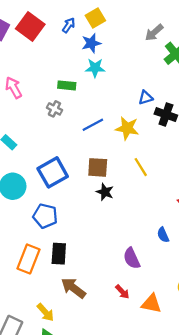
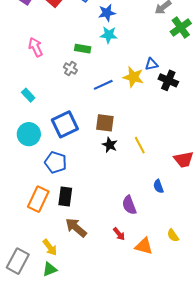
yellow star: (127, 128) -> (133, 77), moved
yellow line: (141, 167) -> (140, 145), moved

